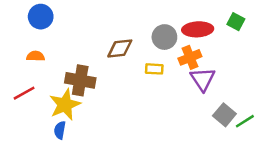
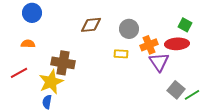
green square: (236, 22) -> (185, 25), moved
red ellipse: (198, 29) -> (177, 44), moved
brown diamond: (120, 48) -> (91, 25), moved

